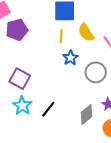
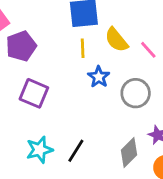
purple square: (20, 79) -> (34, 93), moved
cyan star: (22, 106) -> (40, 150), turned 30

